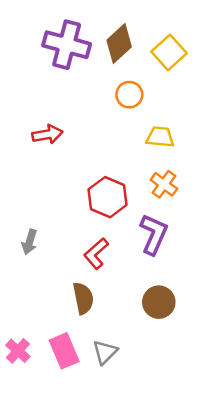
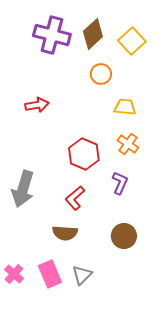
purple L-shape: (154, 234) -> (120, 183), size x0.7
gray arrow: (29, 242) -> (23, 189), size x1.8
brown semicircle: (83, 298) -> (65, 233), turned 105

